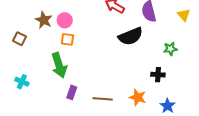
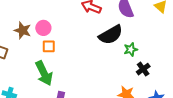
green star: (170, 49) -> (131, 49), moved
black cross: (158, 75) -> (143, 69), turned -32

